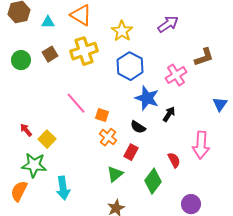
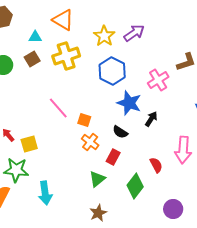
cyan triangle: (48, 22) -> (35, 37), moved
purple arrow: (168, 24) -> (134, 33), moved
yellow square: (47, 139) -> (29, 144), turned 30

